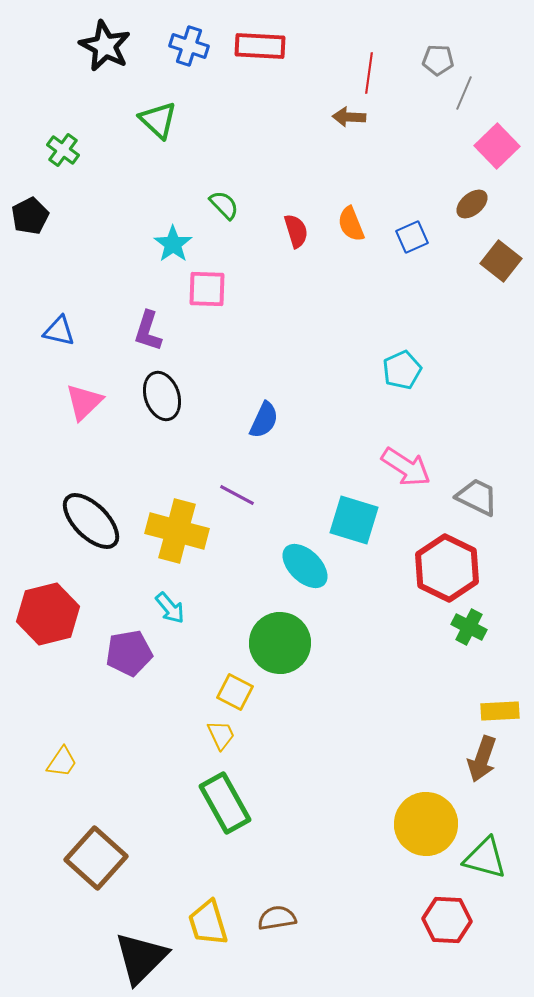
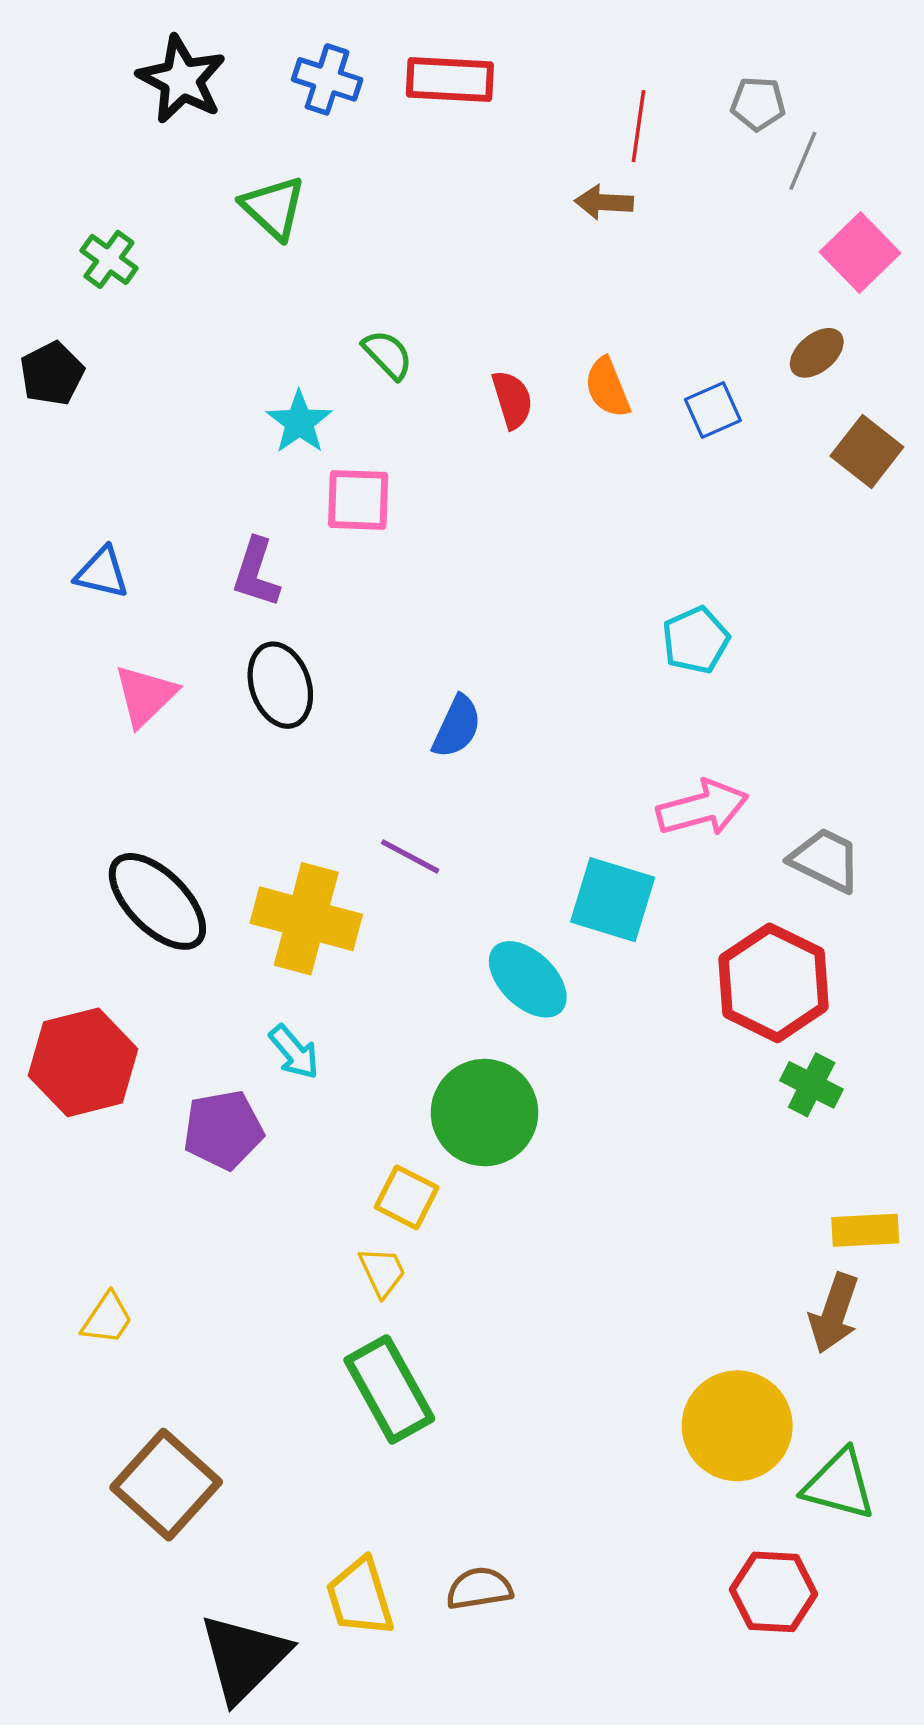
pink arrow: (406, 467) -> (703, 808), turned -48

